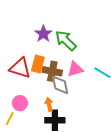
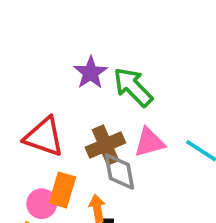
orange rectangle: (38, 64) -> (62, 190), moved
brown cross: (52, 71) -> (105, 145), turned -36

